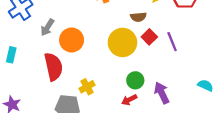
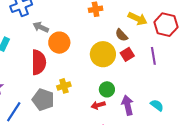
brown semicircle: (138, 17) -> (122, 35), turned 40
gray arrow: (47, 27) -> (41, 27), turned 70
purple line: (172, 42) -> (153, 56), moved
cyan semicircle: (205, 85) -> (157, 105), moved

